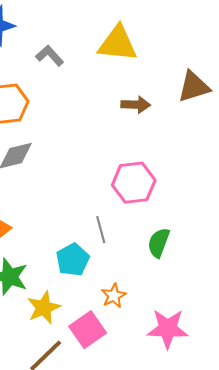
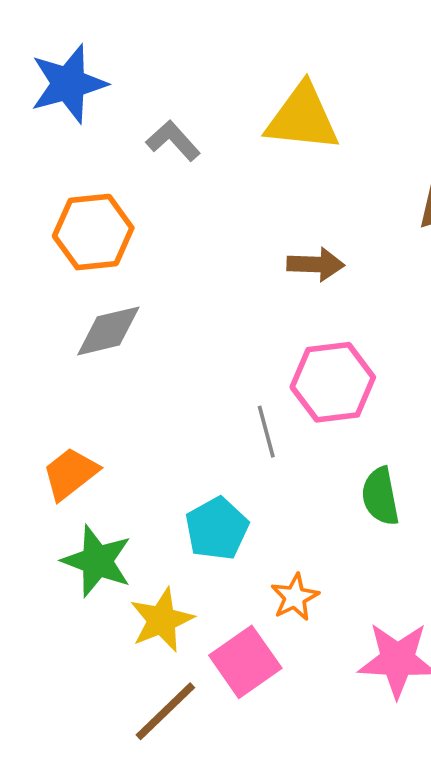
brown arrow: (136, 105) -> (316, 264), moved
gray line: (101, 230) -> (266, 432), moved
green semicircle: (159, 243) -> (380, 496), turned -32

